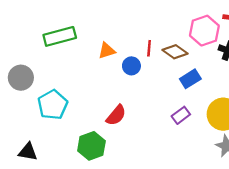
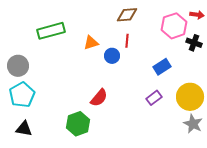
brown diamond: (175, 52) -> (127, 15), moved, turned -40
cyan pentagon: (53, 105) -> (22, 95), moved

